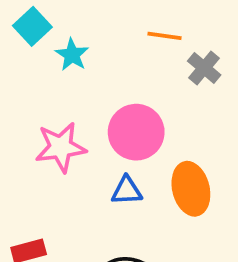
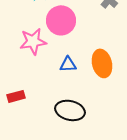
pink circle: (136, 132) -> (61, 20), moved

